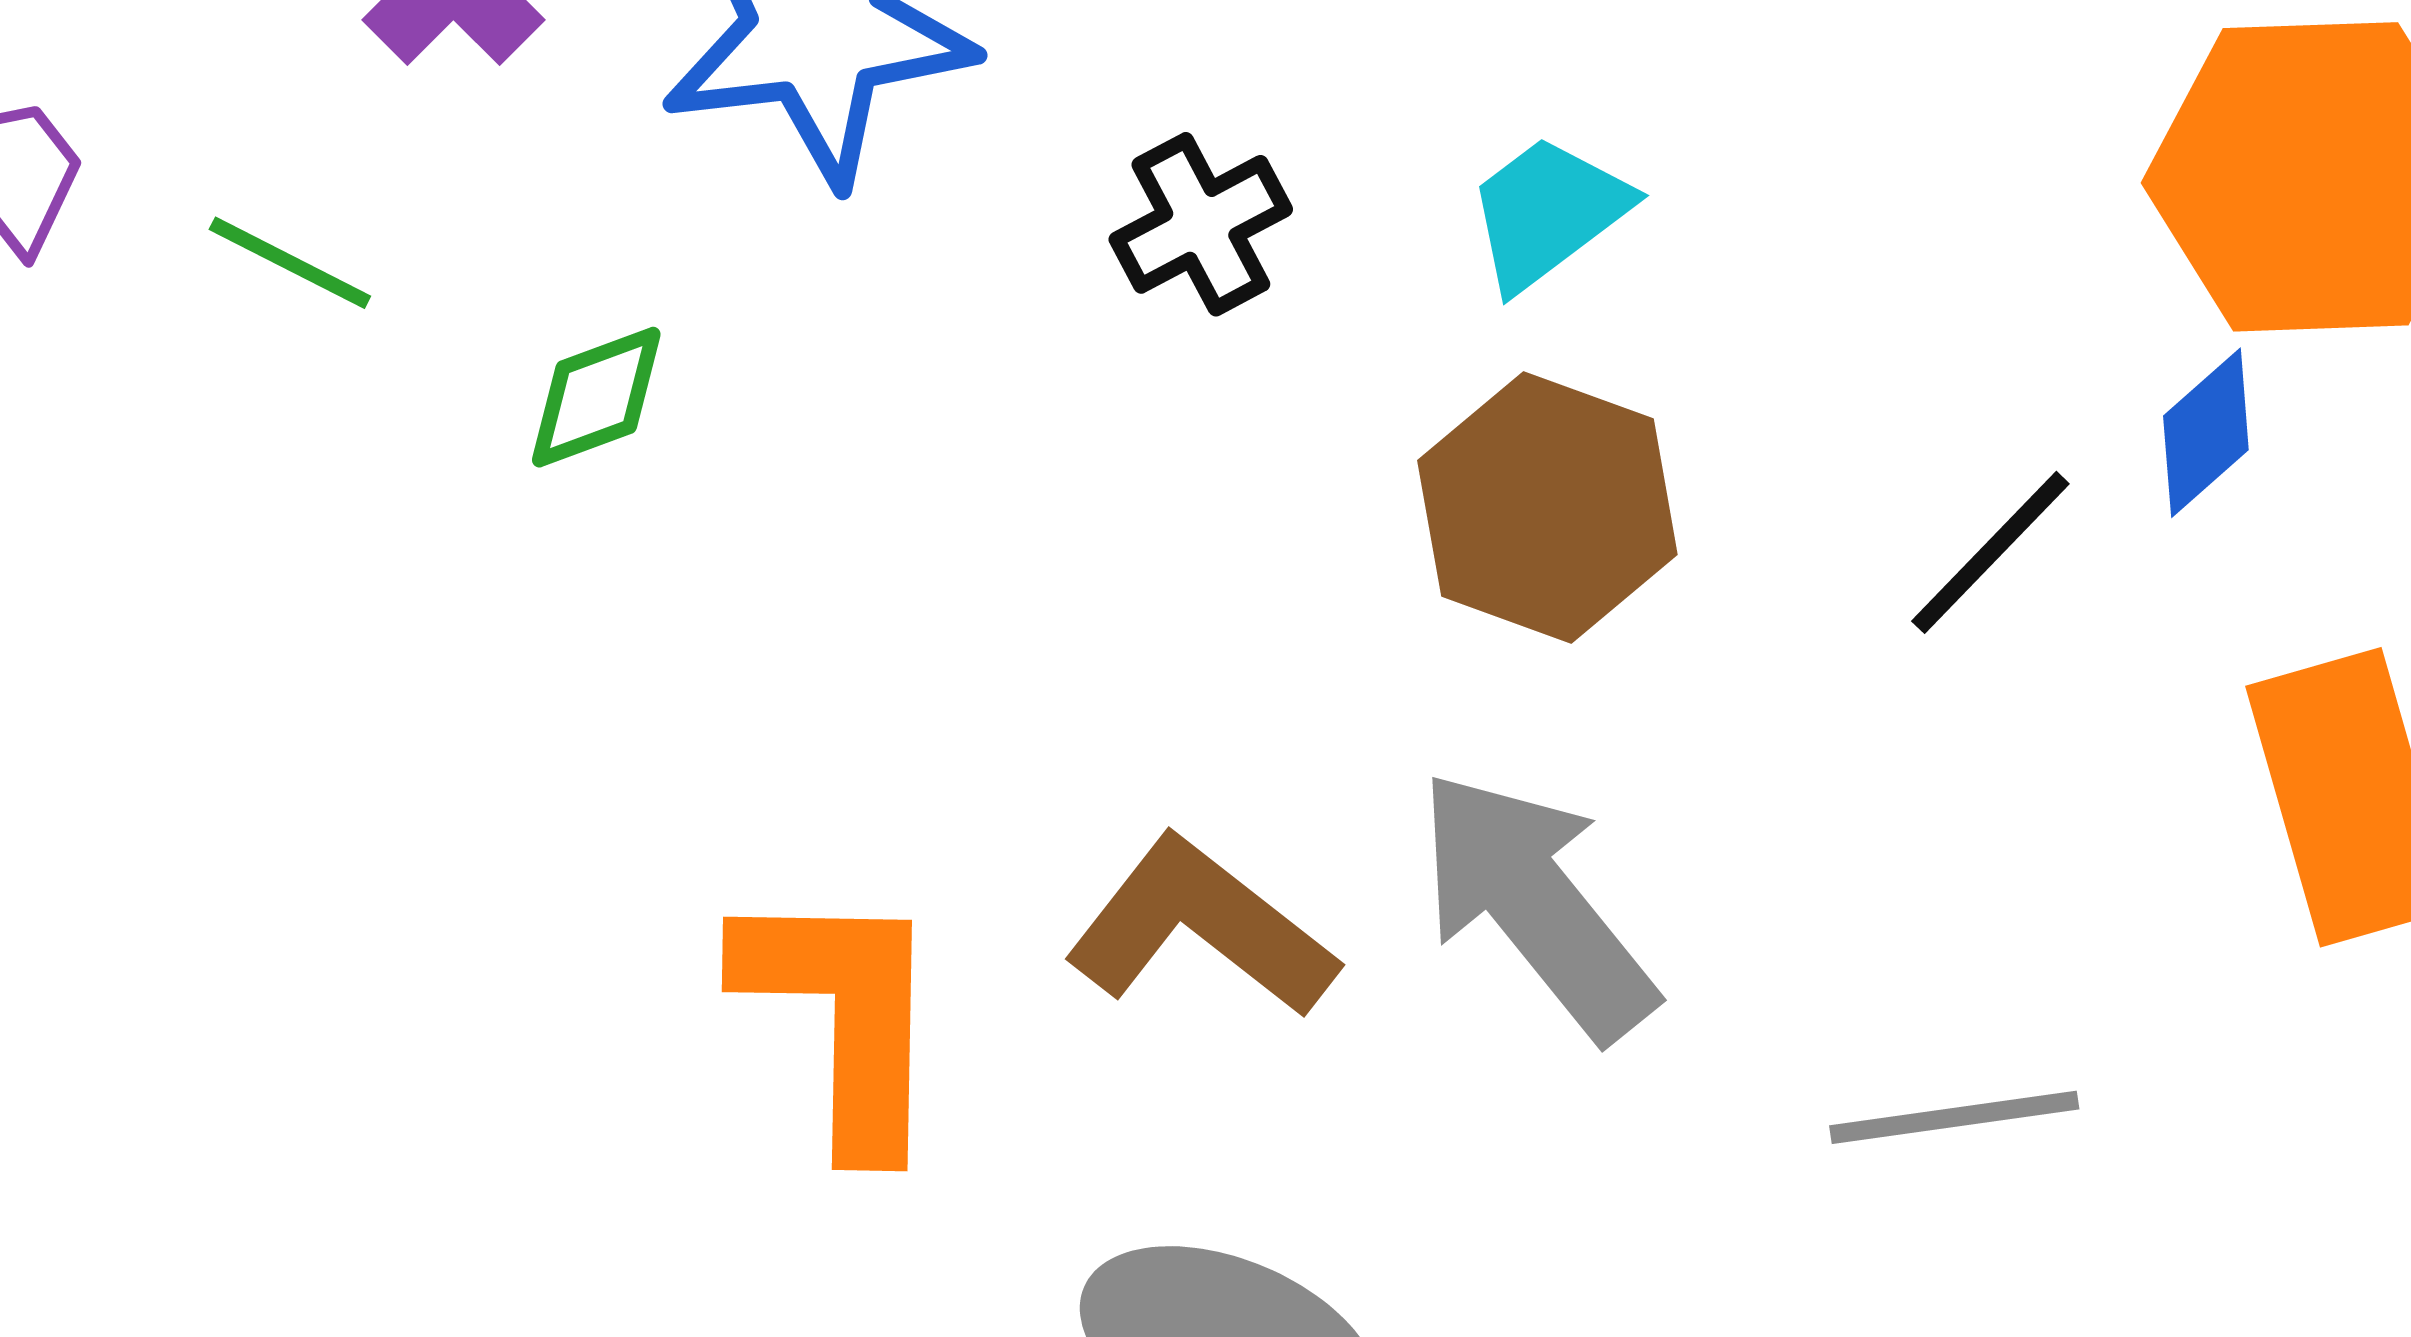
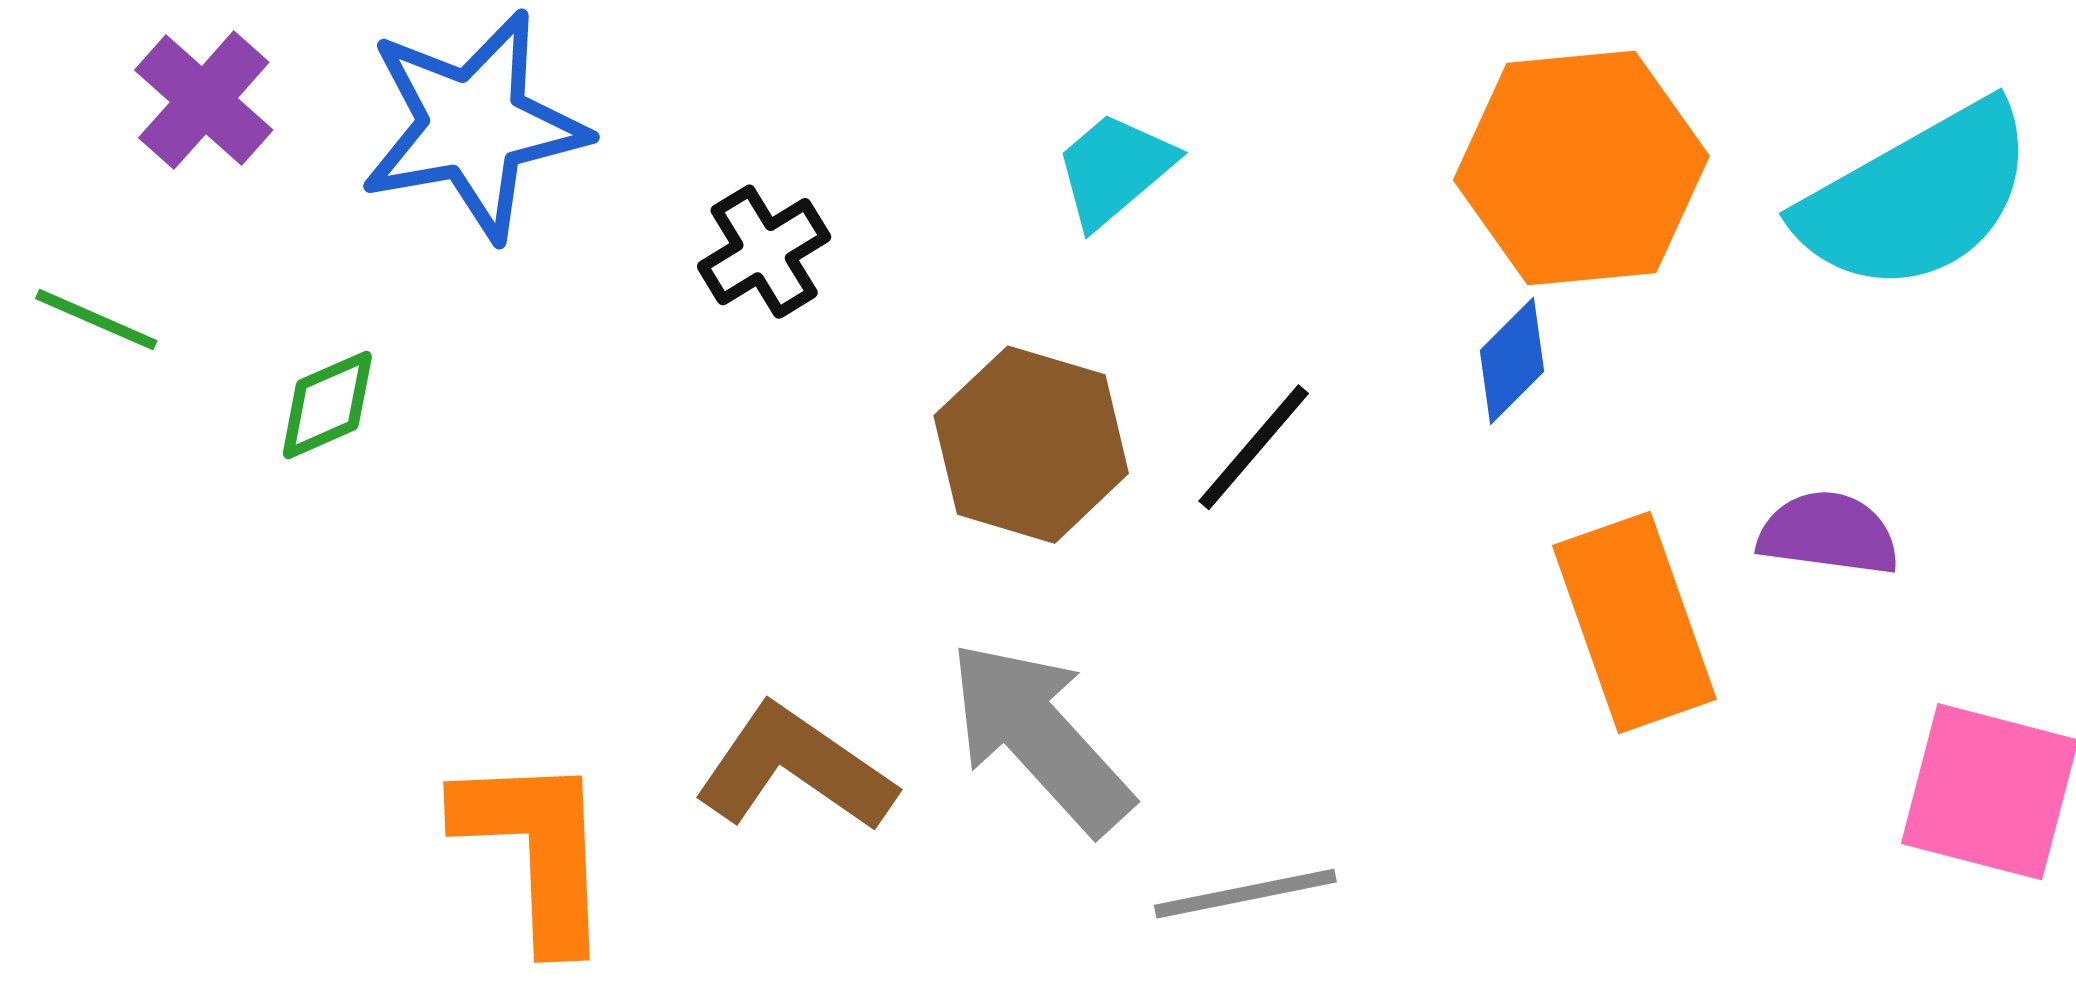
cyan trapezoid: (1548, 212) -> (1114, 169), moved
black line: (1990, 552) -> (1254, 447), moved
gray line: (1954, 1117) -> (1245, 894), moved

